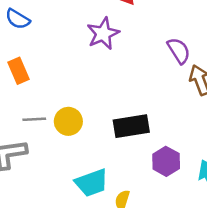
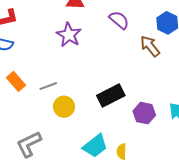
purple semicircle: (179, 51) -> (119, 20), moved
gray line: (34, 119) -> (48, 86), moved

